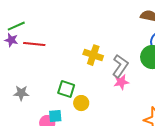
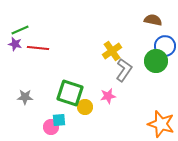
yellow cross: (93, 55) -> (112, 51), moved, turned 36
pink star: (121, 82) -> (108, 96), moved
green square: (66, 89) -> (70, 93), size x1.5

